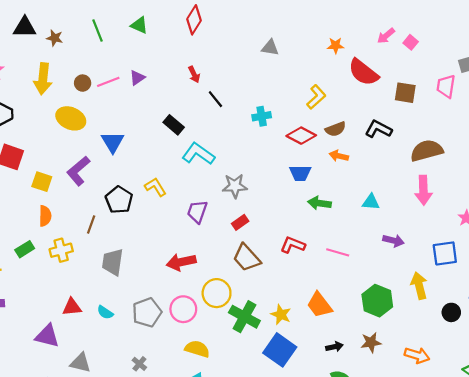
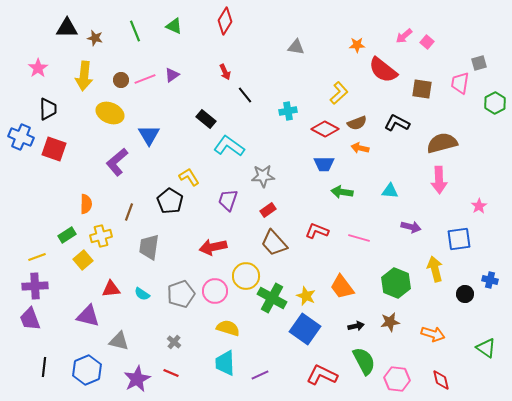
yellow square: (42, 182) -> (83, 260), moved, turned 30
black pentagon: (119, 200) -> (170, 201), moved

